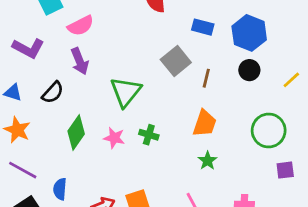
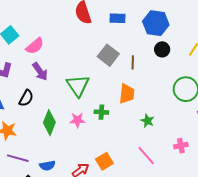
blue rectangle: (203, 27) -> (117, 18), moved
orange trapezoid: (205, 123) -> (127, 94), moved
blue semicircle: (60, 189) -> (47, 166), turned -91

